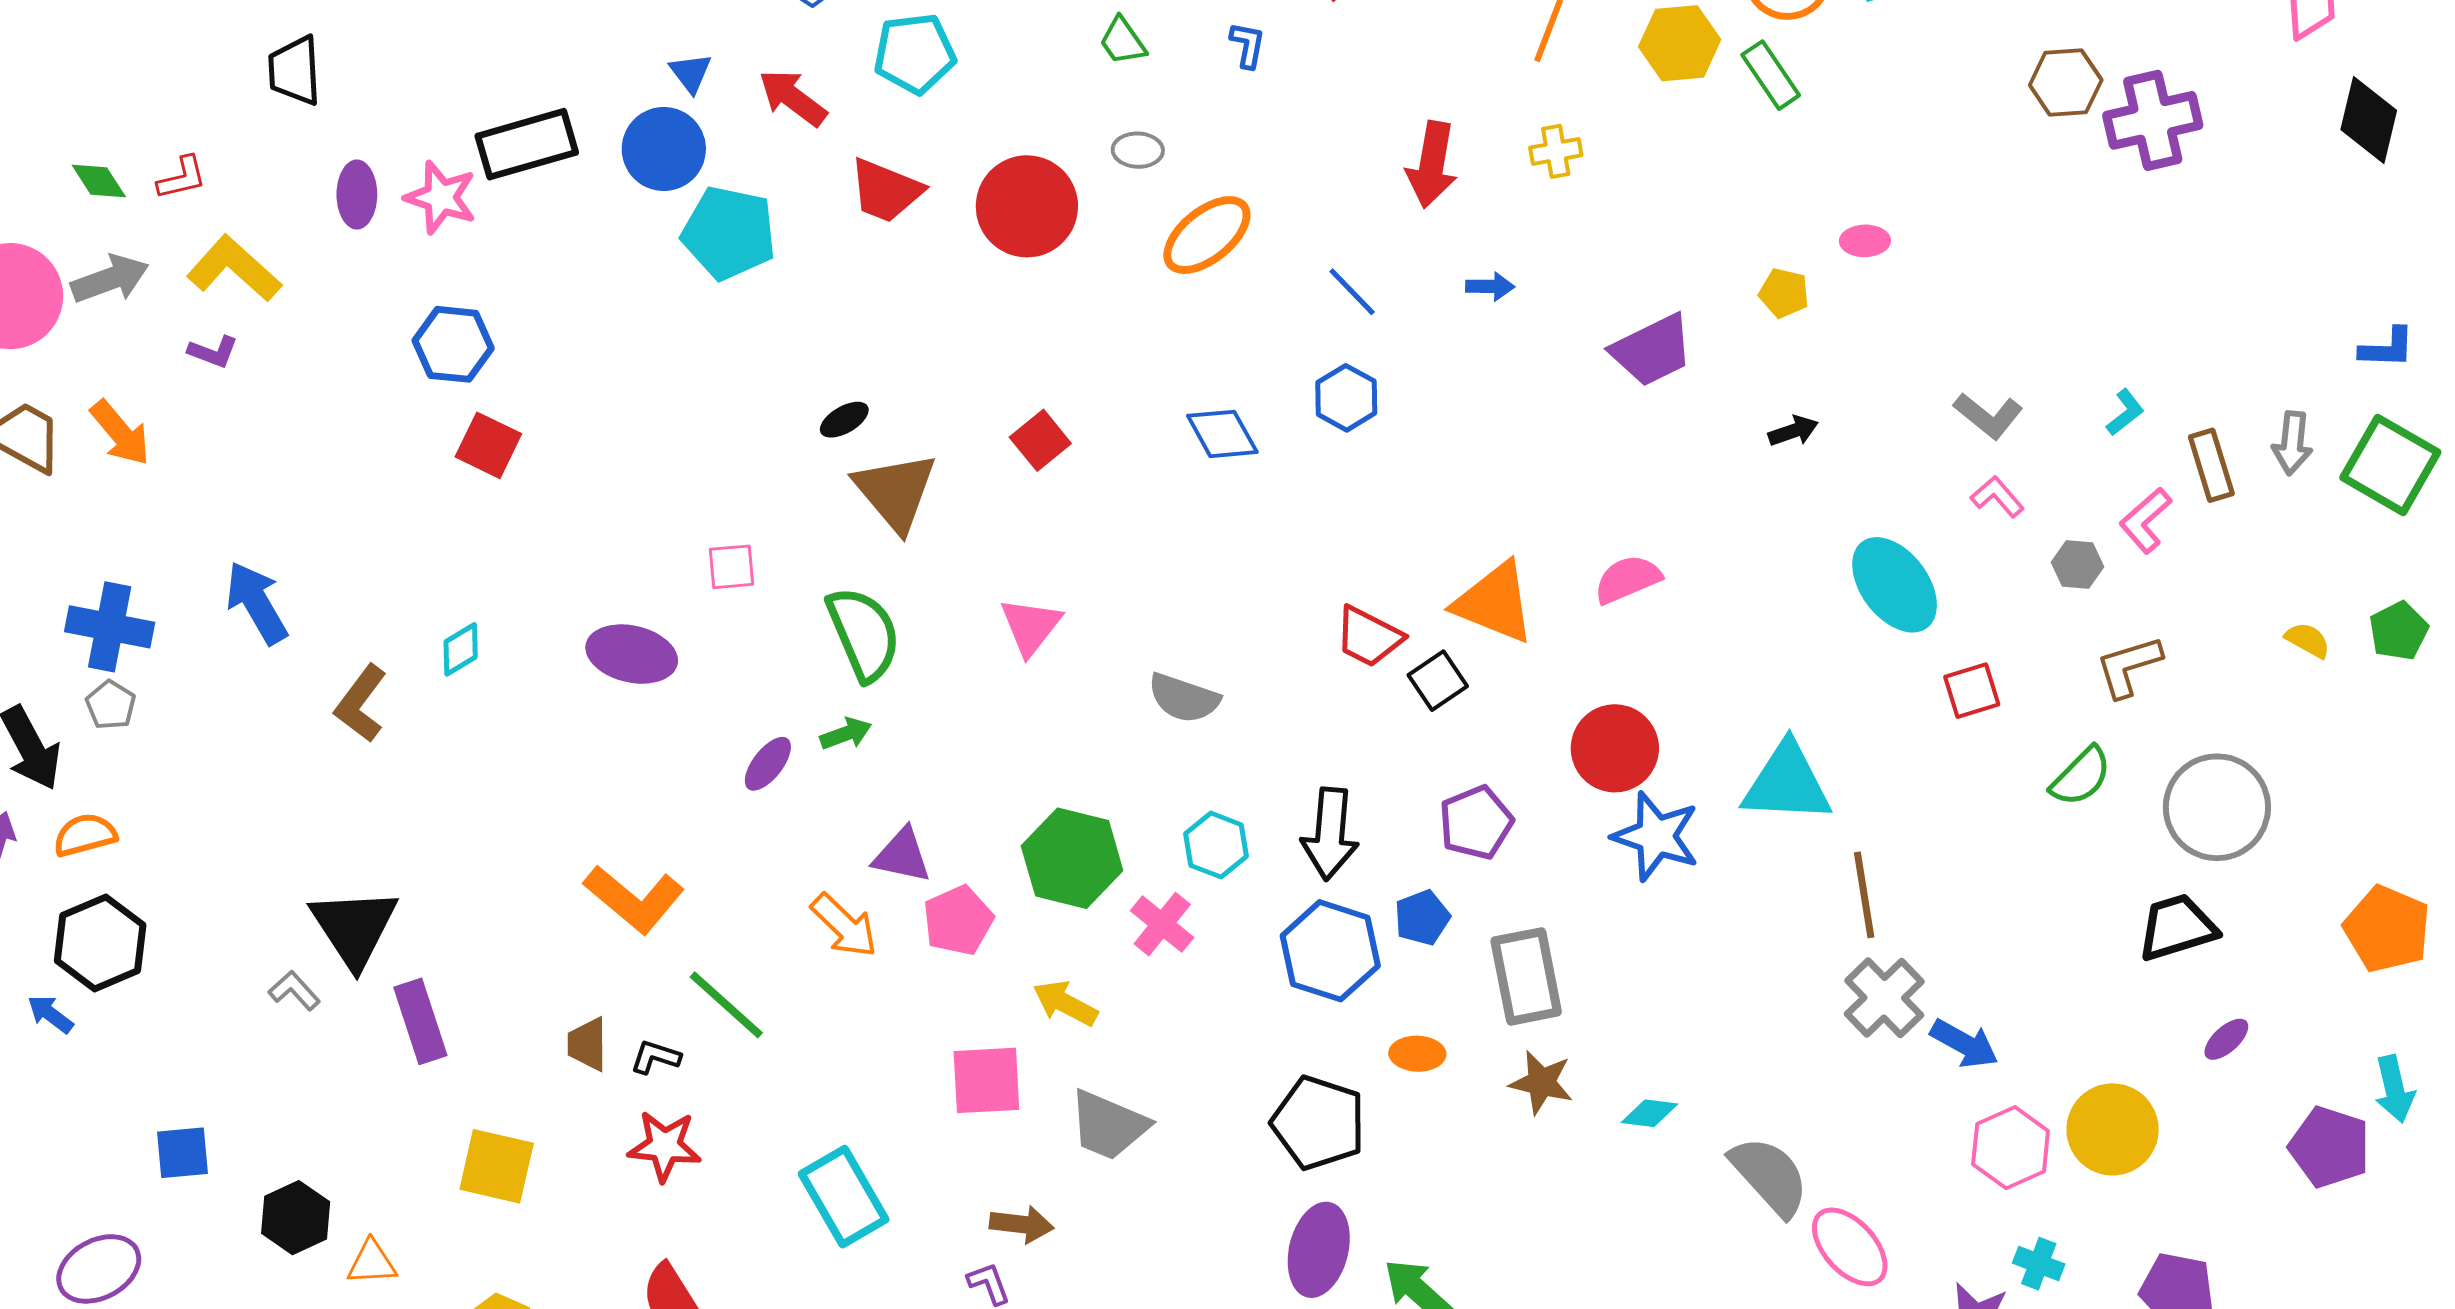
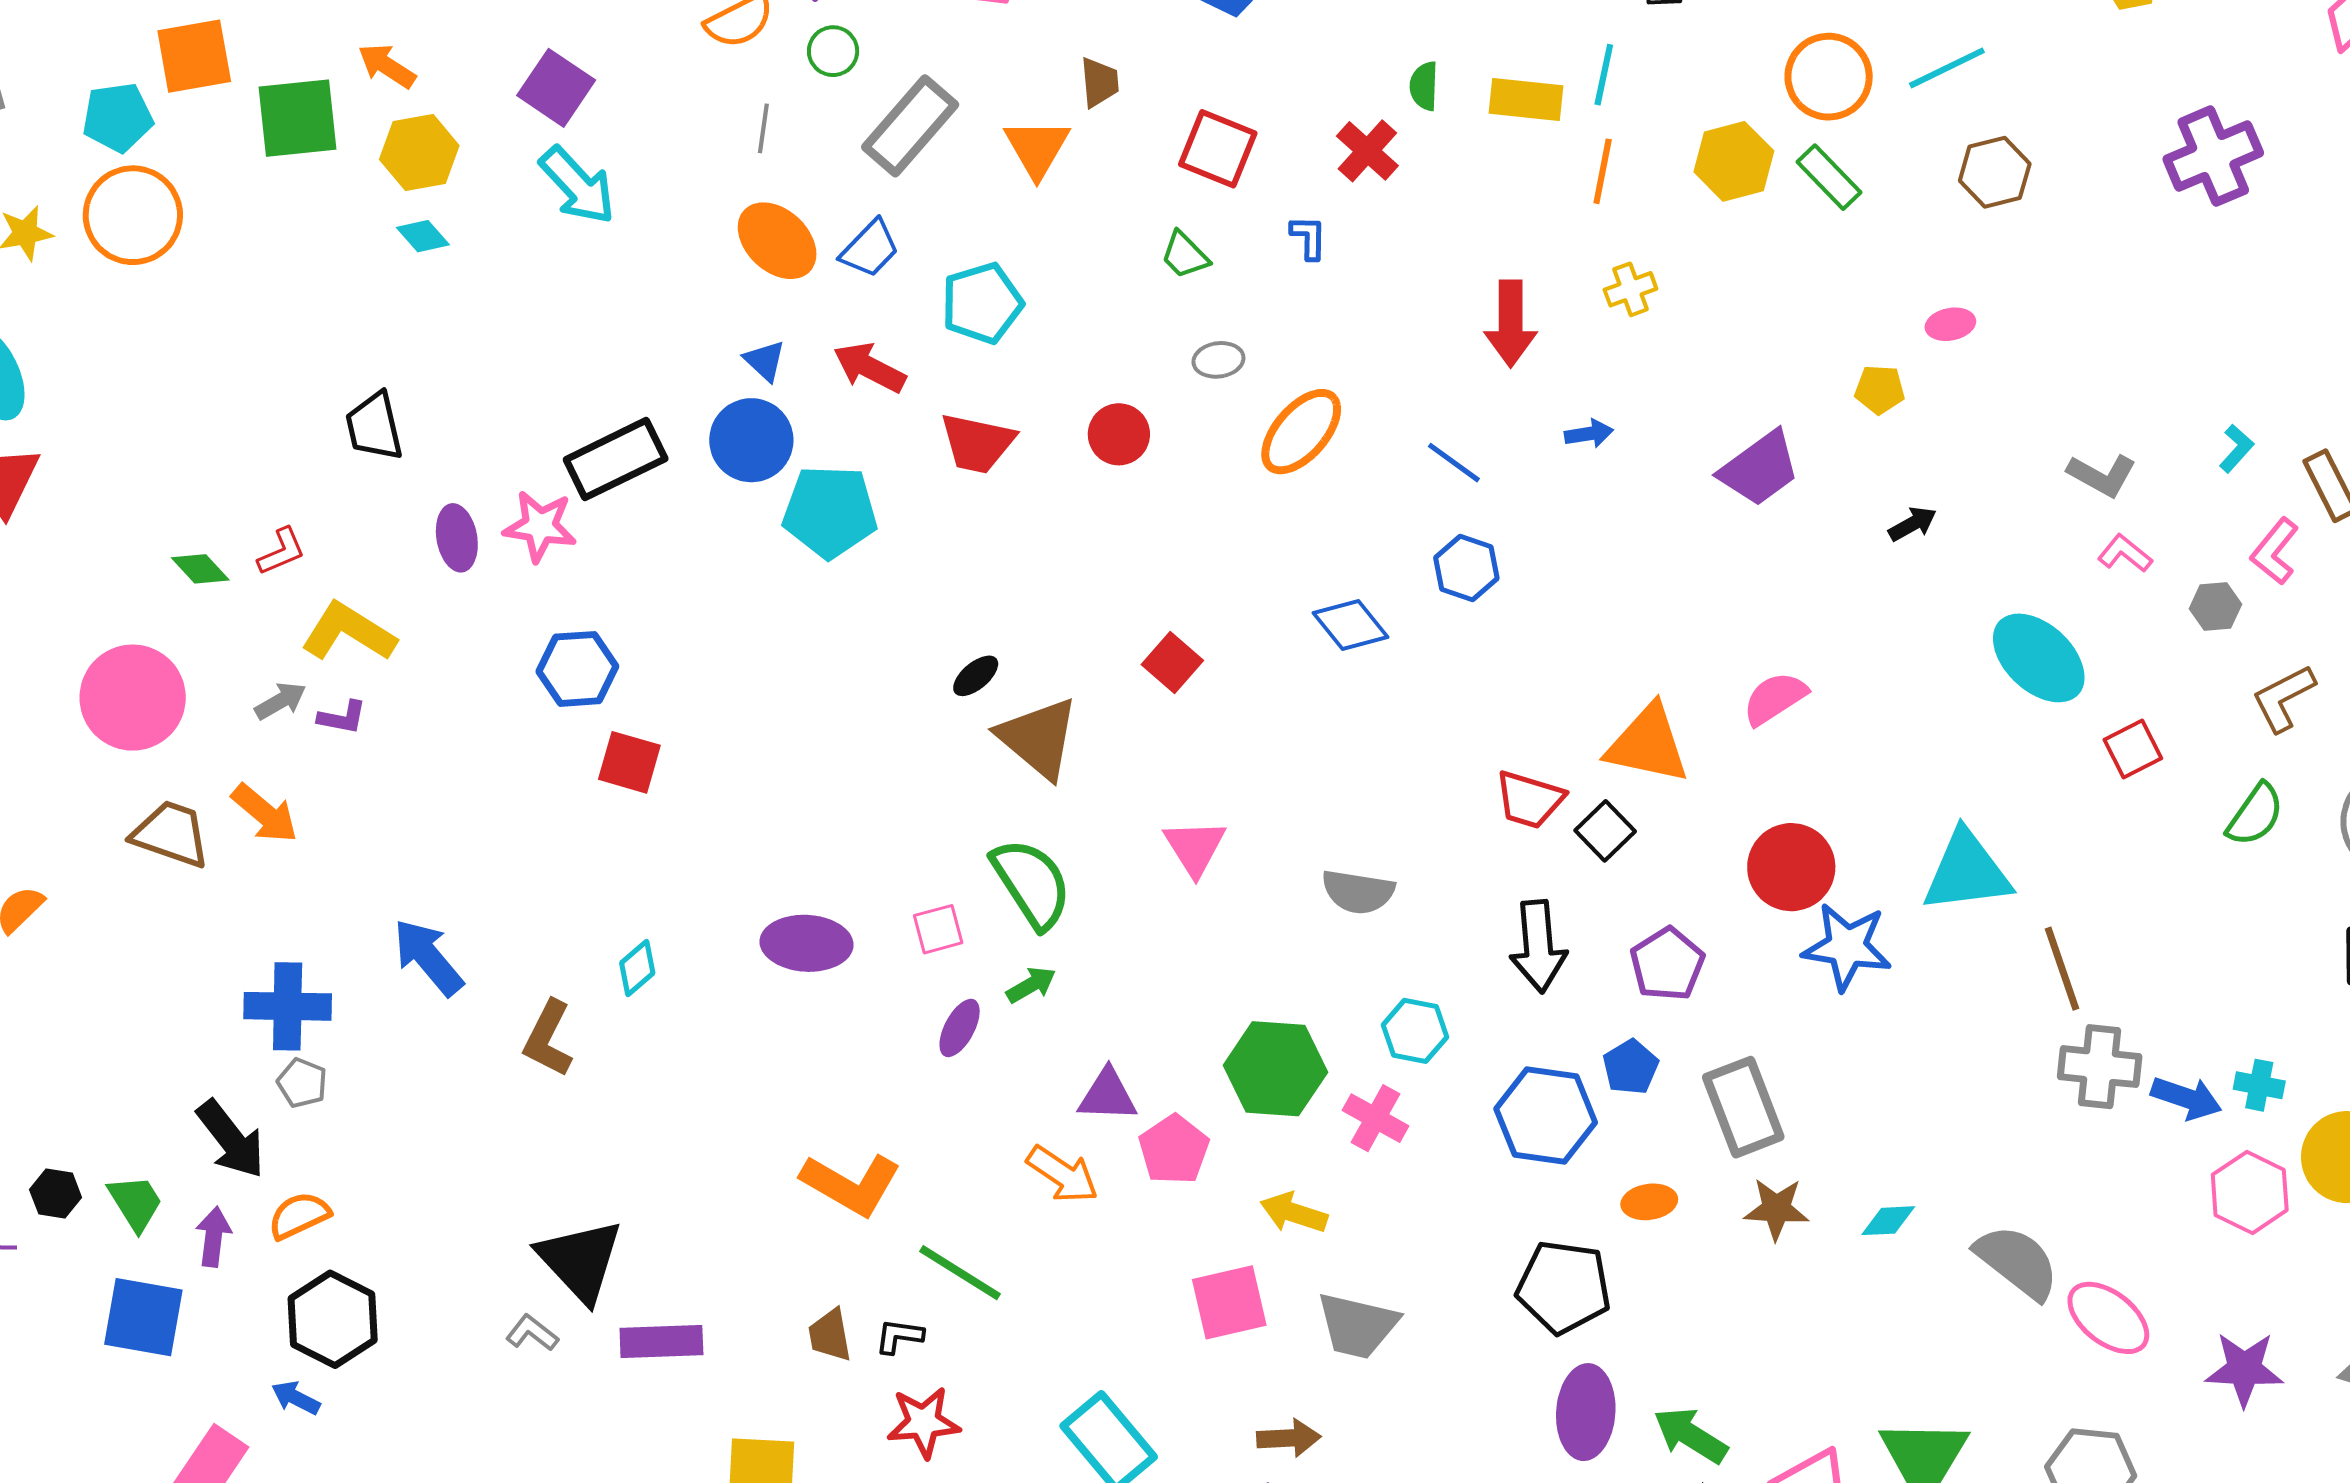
brown hexagon: (2066, 83) -> (1995, 172), moved
red circle: (1027, 206) -> (1119, 434), size x0.6
gray arrow: (110, 279) -> (280, 701), moved, size x0.7
pink square: (732, 567) -> (938, 929), moved
black arrow: (1330, 834) -> (1538, 946), moved
gray cross: (1884, 998) -> (2100, 1067), turned -30
purple rectangle: (420, 1021) -> (661, 1342), turned -64
cyan cross: (2039, 1264) -> (2259, 1085), moved

